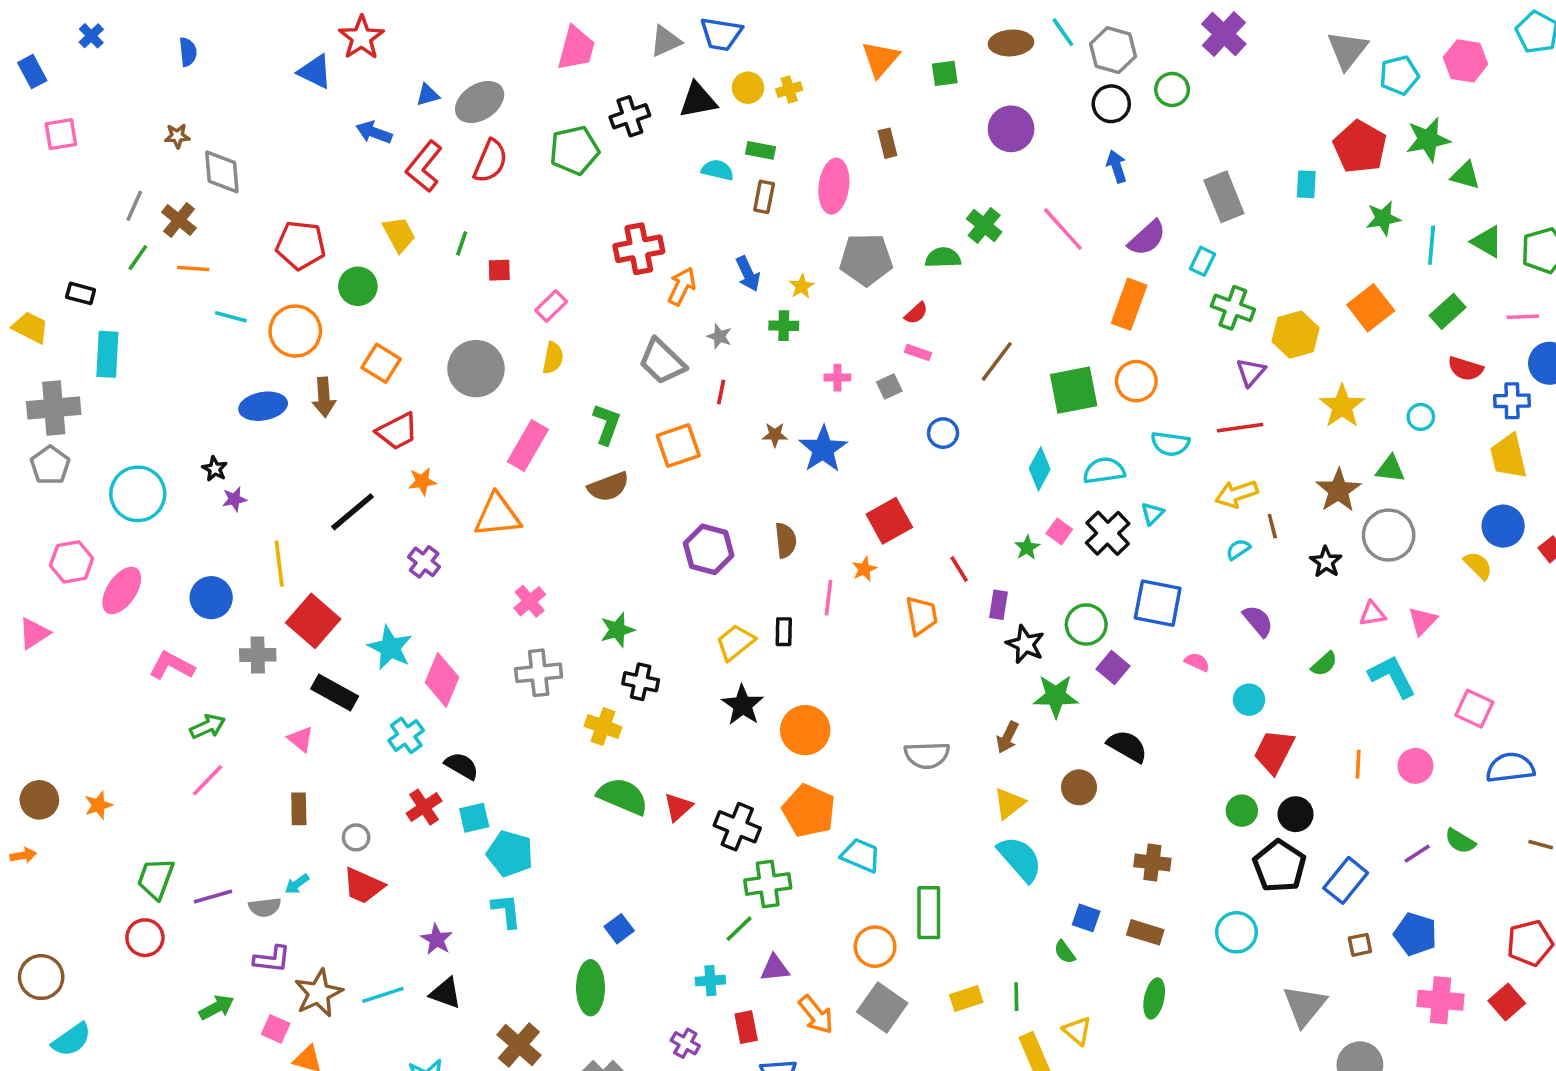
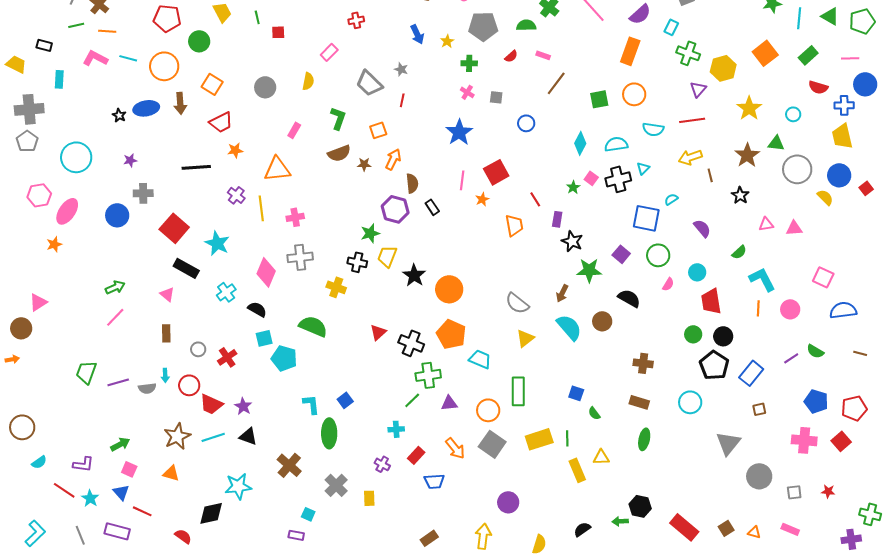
green line: (462, 243) -> (257, 17), turned -32
red cross: (639, 249) -> (356, 20), size x0.6
green line: (138, 258) -> (76, 25), turned 42
orange arrow: (682, 286) -> (393, 159), moved
pink rectangle: (551, 306) -> (329, 52), moved
green cross: (784, 326) -> (469, 63), moved
pink rectangle: (918, 353) -> (543, 55), moved
cyan rectangle: (107, 354) -> (59, 79), size x0.7
gray circle: (476, 369) -> (265, 87), size x0.7
pink cross: (837, 378) -> (467, 92), turned 32
gray square: (889, 387) -> (496, 97), turned 32
green square: (1074, 390) -> (599, 99), size x0.7
brown star: (775, 435) -> (364, 164), moved
pink rectangle: (528, 446) -> (294, 130), size x0.6
orange square: (678, 446) -> (378, 130), size x0.7
black star: (215, 469) -> (119, 115), moved
black line: (353, 512) -> (196, 167), turned 36
black cross: (1108, 533) -> (618, 179), turned 30
gray circle: (1389, 535) -> (797, 169), moved
brown semicircle: (786, 540) -> (412, 183), moved
purple hexagon: (709, 549) -> (395, 209), moved
cyan semicircle: (1238, 549) -> (671, 199), moved
yellow line: (279, 564) -> (261, 208), moved
pink line: (828, 598) -> (462, 180), moved
pink cross: (530, 601) -> (295, 217), turned 30
pink triangle: (1423, 621) -> (794, 228), turned 42
green circle: (1086, 625) -> (658, 255), moved
green star: (617, 630) -> (370, 233), moved
black rectangle: (784, 632) -> (432, 207), moved, turned -35
pink triangle: (34, 633) -> (38, 302), moved
yellow trapezoid: (735, 642) -> (387, 256), moved, turned -30
gray cross: (258, 655) -> (143, 193), moved
pink semicircle: (1197, 662) -> (668, 284), moved, turned 96
pink L-shape: (172, 666) -> (95, 58), moved
cyan L-shape: (1392, 676) -> (762, 279), moved
pink diamond: (442, 680) -> (266, 272), moved
red trapezoid: (1274, 752) -> (711, 301), turned -36
gray semicircle: (927, 755) -> (517, 303), turned 40
green semicircle: (623, 796) -> (313, 326), moved
yellow triangle: (1009, 803) -> (525, 338), moved
orange star: (98, 805) -> (54, 244), moved
red cross: (424, 807) -> (227, 357), moved
cyan semicircle: (1020, 859) -> (569, 327), moved
cyan arrow: (297, 884) -> (165, 375), turned -56
red trapezoid: (363, 886) -> (211, 404), moved
cyan L-shape: (506, 911) -> (311, 404), moved
blue square: (1086, 918) -> (576, 393), moved
blue pentagon: (1415, 934) -> (816, 401), moved
red circle: (145, 938) -> (189, 385), moved
purple L-shape: (272, 959) -> (83, 464), moved
purple triangle: (775, 968) -> (449, 403), moved
yellow rectangle: (966, 998) -> (539, 439), size x1.5
red rectangle: (746, 1027) -> (416, 455), turned 54
pink square: (276, 1029) -> (129, 469), moved
yellow triangle: (1077, 1031) -> (601, 457), turned -42
cyan semicircle: (72, 1040) -> (39, 462), size x0.7

